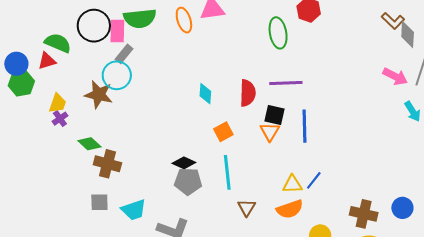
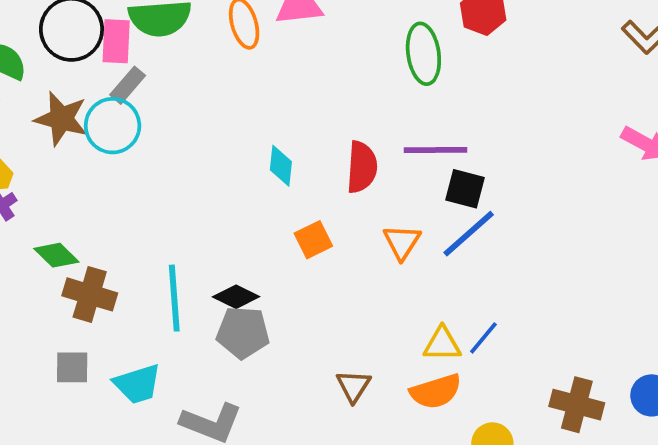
brown star: (99, 95) -> (61, 119), moved
black square: (274, 115) -> (465, 189), moved
blue line: (304, 126) -> (469, 234), turned 48
cyan line: (227, 172) -> (174, 298), moved

